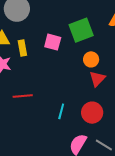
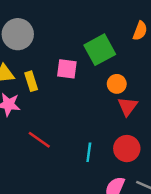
red line: (23, 96) -> (39, 140), turned 48

